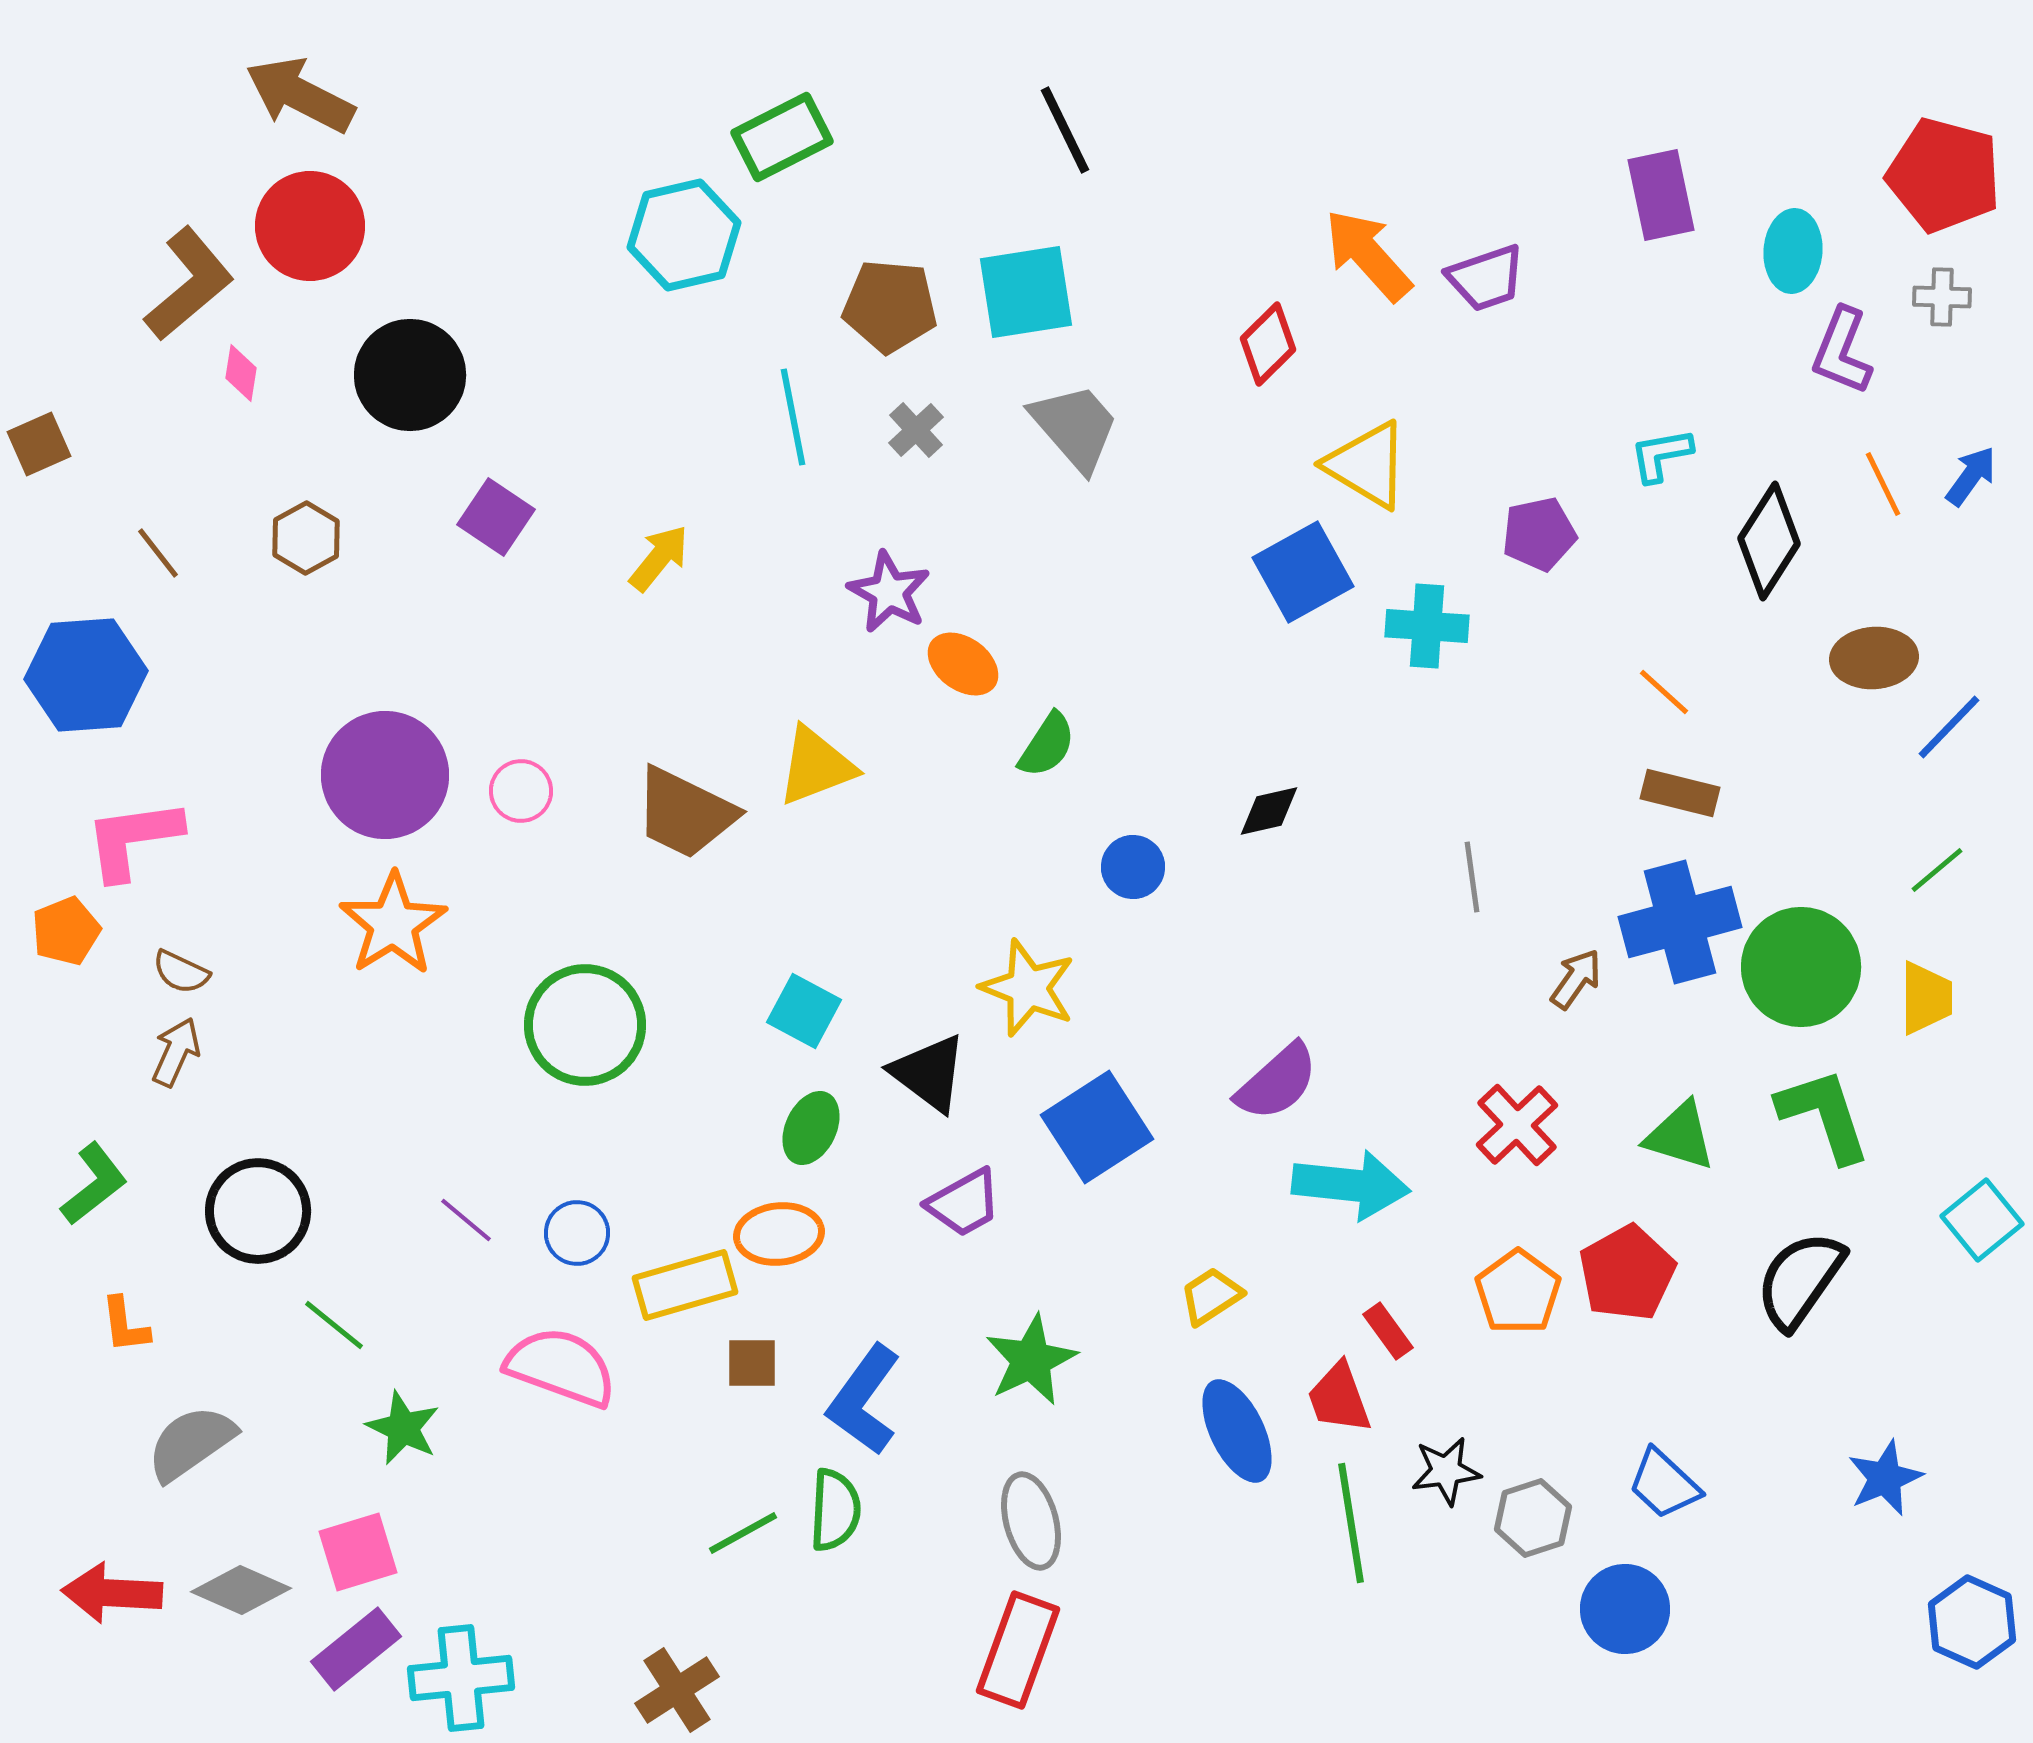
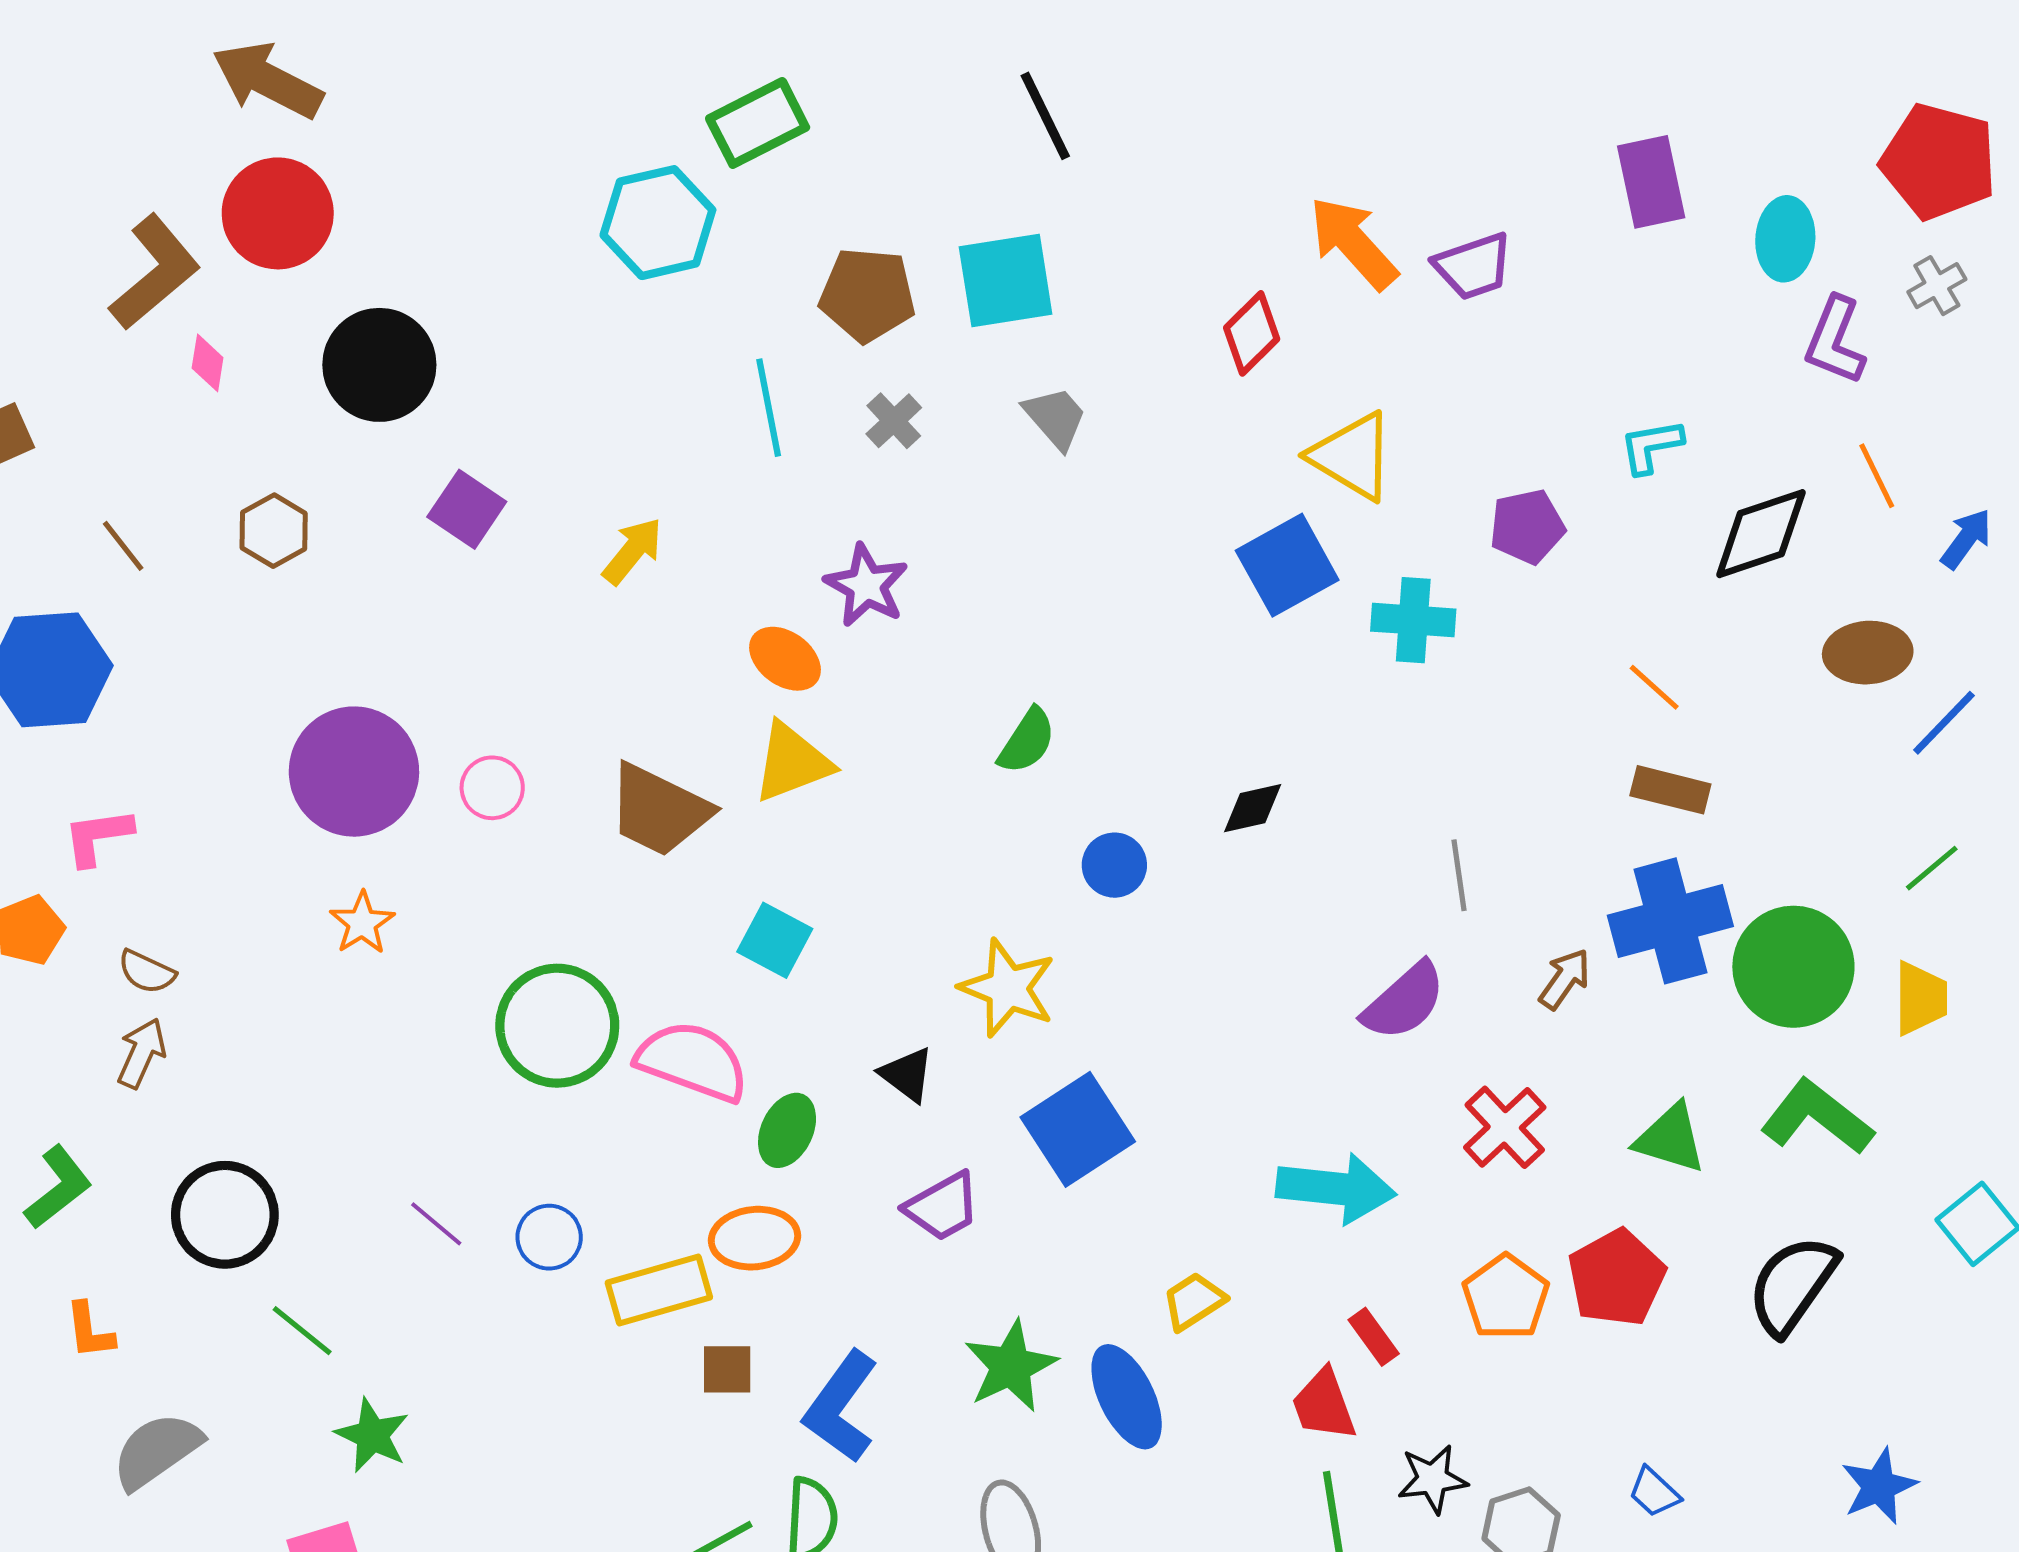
gray cross: (1942, 297) -> (1937, 286), turned -32
gray trapezoid: (1075, 427) -> (1055, 418), size x0.7
blue arrow: (1971, 476) -> (1966, 539), moved
black diamond: (1769, 541) -> (1761, 534), turned 39
orange ellipse: (963, 664) -> (785, 659), moved
pink L-shape: (133, 839) -> (98, 837), size x0.7
orange star: (393, 924) -> (362, 923), size x0.6
cyan square: (804, 1011) -> (775, 940), moved
black triangle: (929, 1073) -> (907, 1074), size x0.7
purple semicircle: (1277, 1082) -> (1404, 1001), moved
green L-shape: (1824, 1115) -> (1817, 1117), turned -34
pink semicircle: (561, 1367) -> (692, 1061), moved
blue ellipse: (1237, 1431) -> (1127, 1397), moved
blue trapezoid: (1664, 1484) -> (1654, 1492), size x0.7

